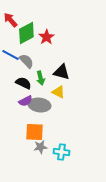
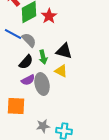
black semicircle: (23, 83) -> (26, 62), turned 105
gray ellipse: (39, 105) -> (42, 84), turned 70
orange square: (34, 132) -> (16, 106), moved

